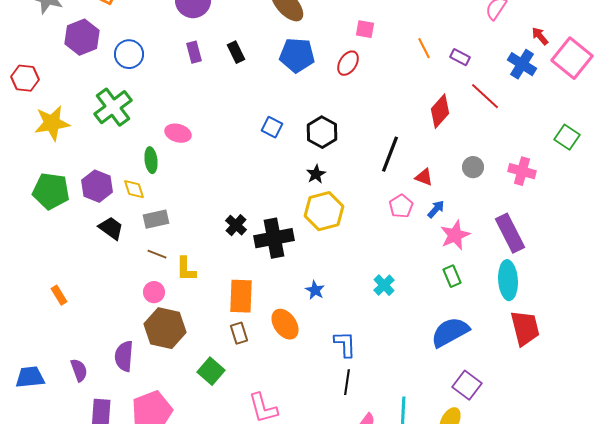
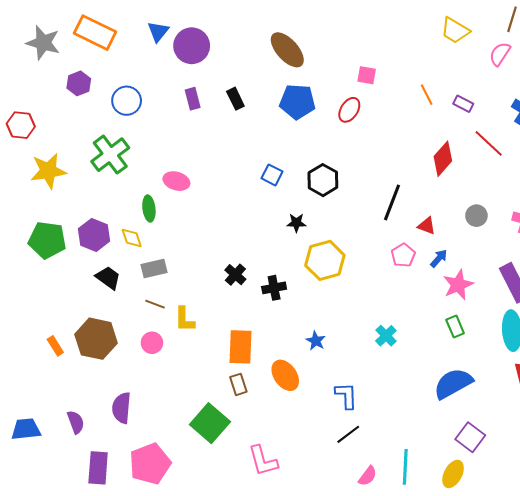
purple hexagon: (82, 37) -> (79, 83), size x0.7
black star: (316, 174) -> (296, 223), moved, turned 30
black cross: (274, 238) -> (274, 288), size x0.6
brown hexagon: (165, 328) -> (96, 339), moved
green square: (211, 371) -> (210, 423), size x1.4
black line: (347, 382) -> (348, 434), turned 45

